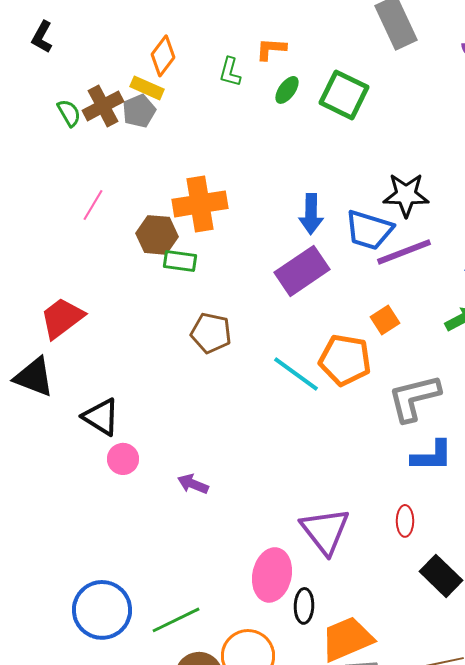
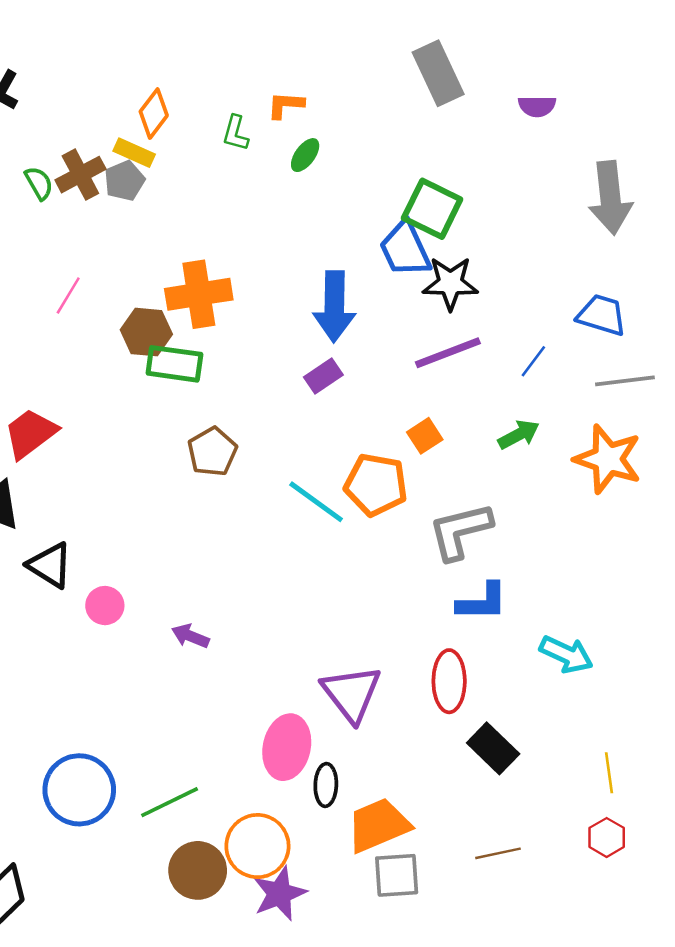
green square: (344, 95) -> (432, 209), moved
blue arrow: (311, 214) -> (334, 306), size x1.4
blue trapezoid: (369, 230) -> (405, 249), moved, turned 48
green rectangle: (180, 261) -> (174, 364), size x1.4
purple rectangle: (302, 271) -> (323, 376), size x0.6
brown pentagon: (211, 333) -> (212, 452), turned 30
black triangle: (101, 417) -> (50, 565), moved
red ellipse: (405, 521) -> (449, 681), size x1.6

